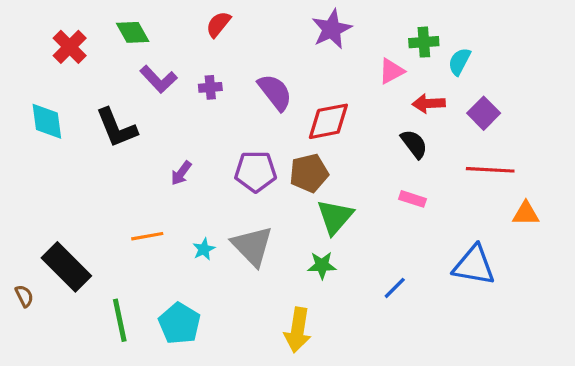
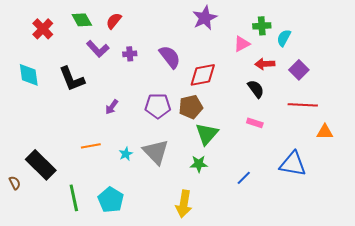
red semicircle: (218, 24) -> (114, 21), moved

